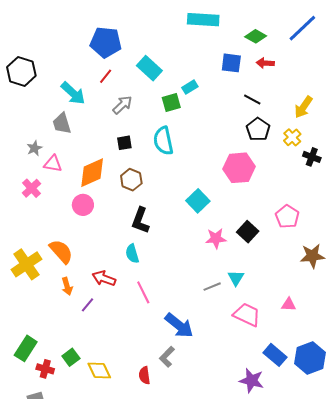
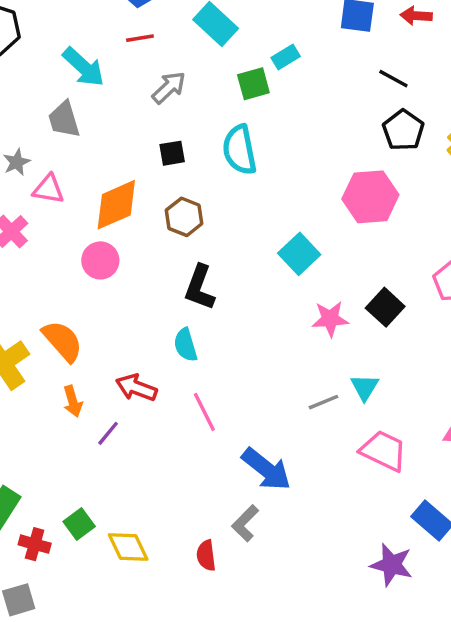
red line: (106, 76) -> (140, 38), turned 42

